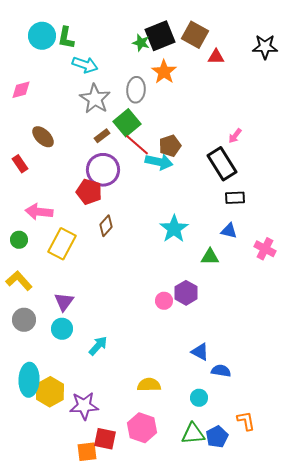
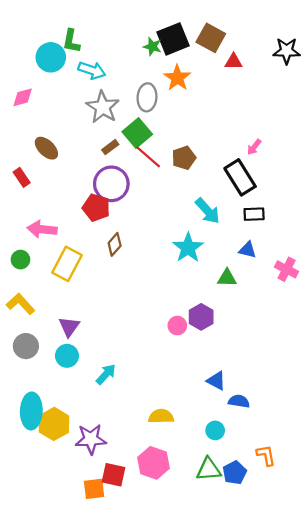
cyan circle: (42, 36) -> (51, 57), moved
cyan arrow: (159, 162) -> (208, 211), moved, turned 36

